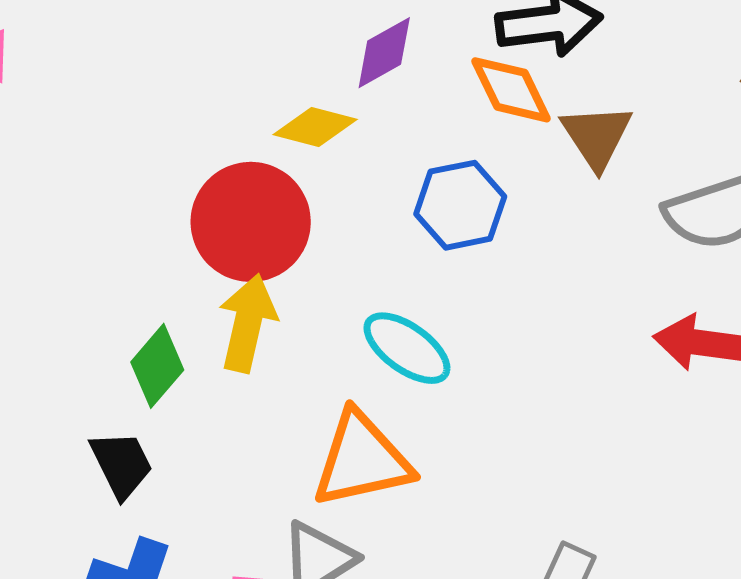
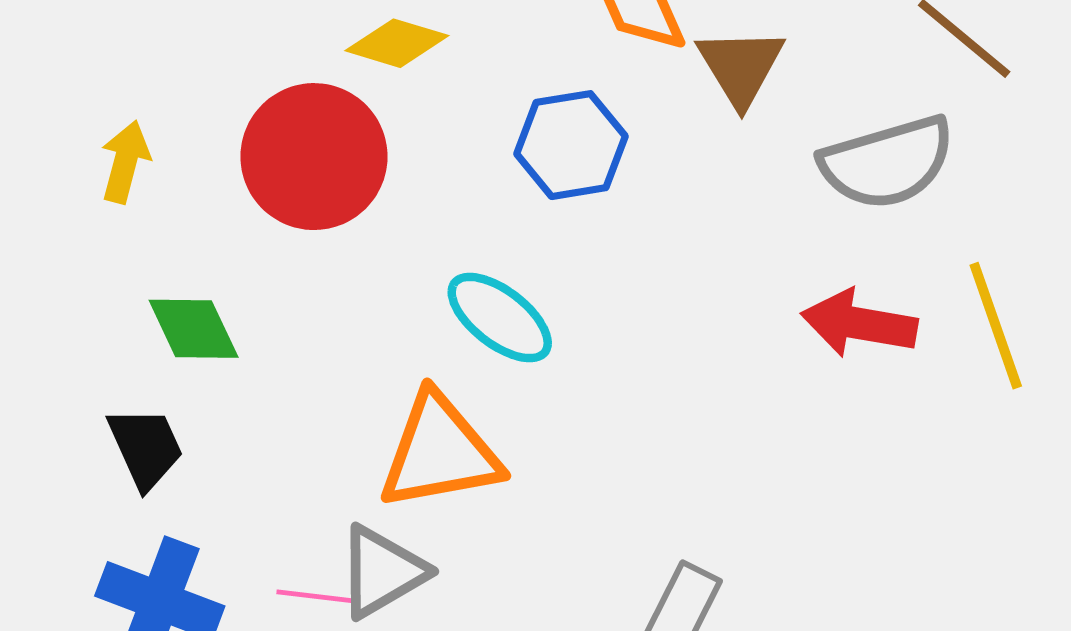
yellow arrow: (248, 323) -> (125, 162), moved, size x0.7
green diamond: (157, 366) -> (194, 329), turned -68

